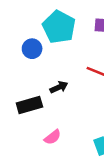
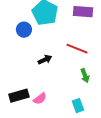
black rectangle: (29, 105) -> (19, 96), moved

